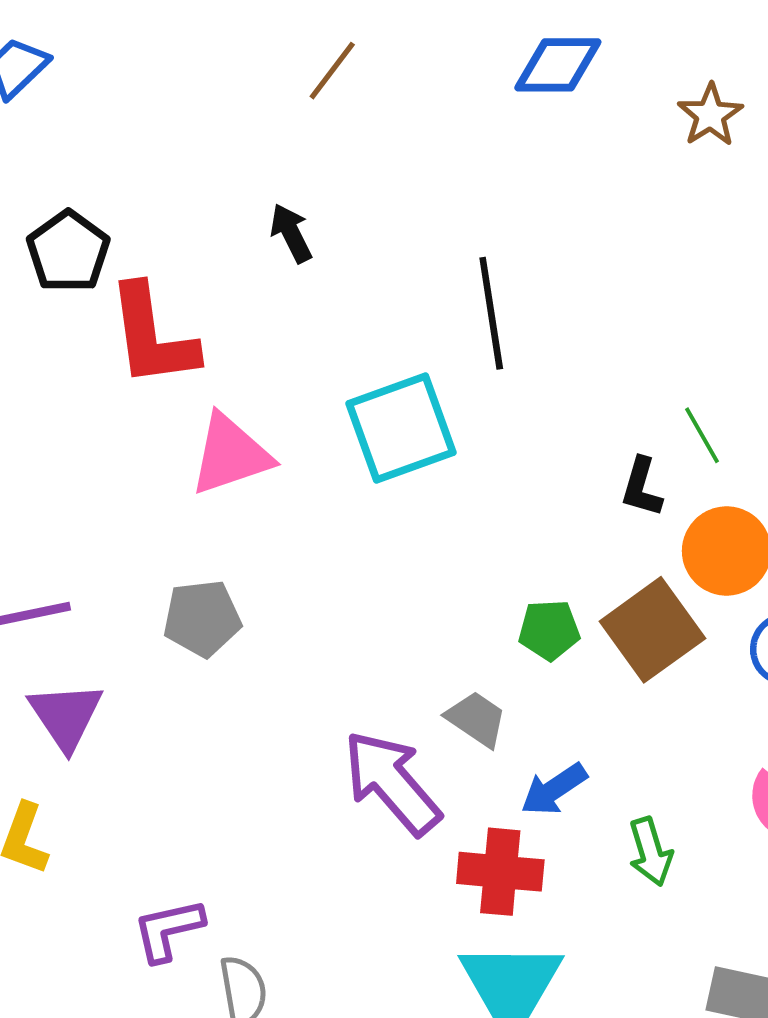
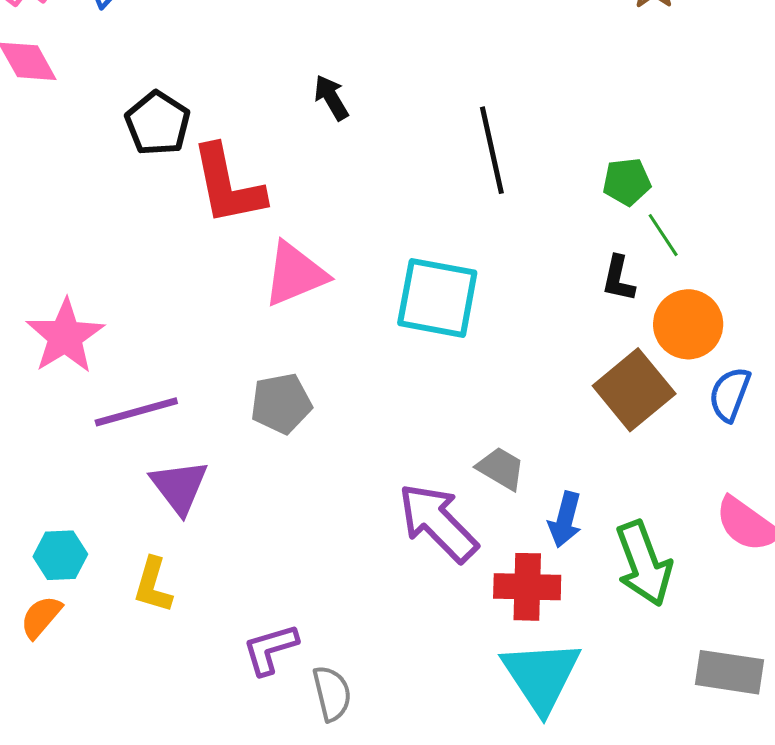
cyan square: (401, 428) -> (437, 298), moved, turned 34
green pentagon: (549, 630) -> (627, 182), moved
blue arrow: (554, 789) -> (565, 520), turned -38
green arrow: (650, 852) -> (644, 564), size x1.6

